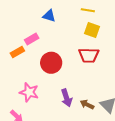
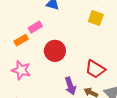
red trapezoid: (89, 55) -> (95, 69), moved, turned 30
pink star: (29, 92) -> (21, 70), moved

